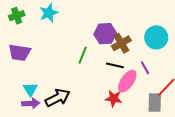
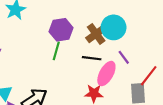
purple hexagon: (105, 34) -> (61, 30), moved
cyan circle: (156, 37) -> (114, 27), moved

